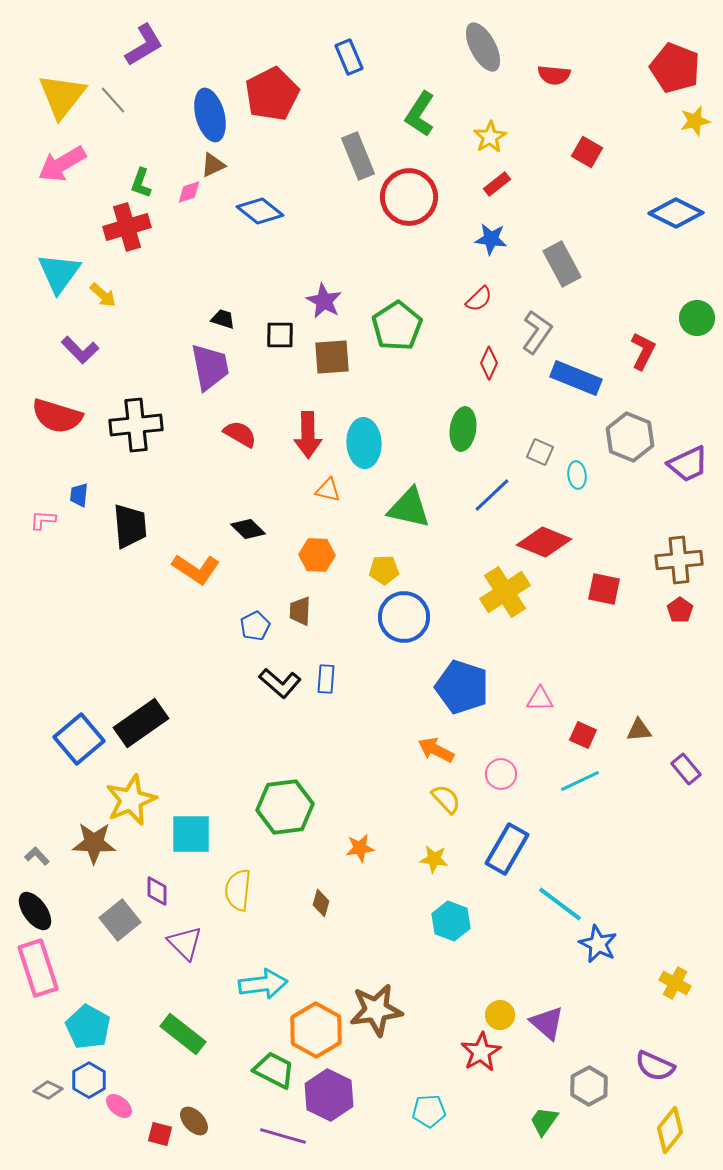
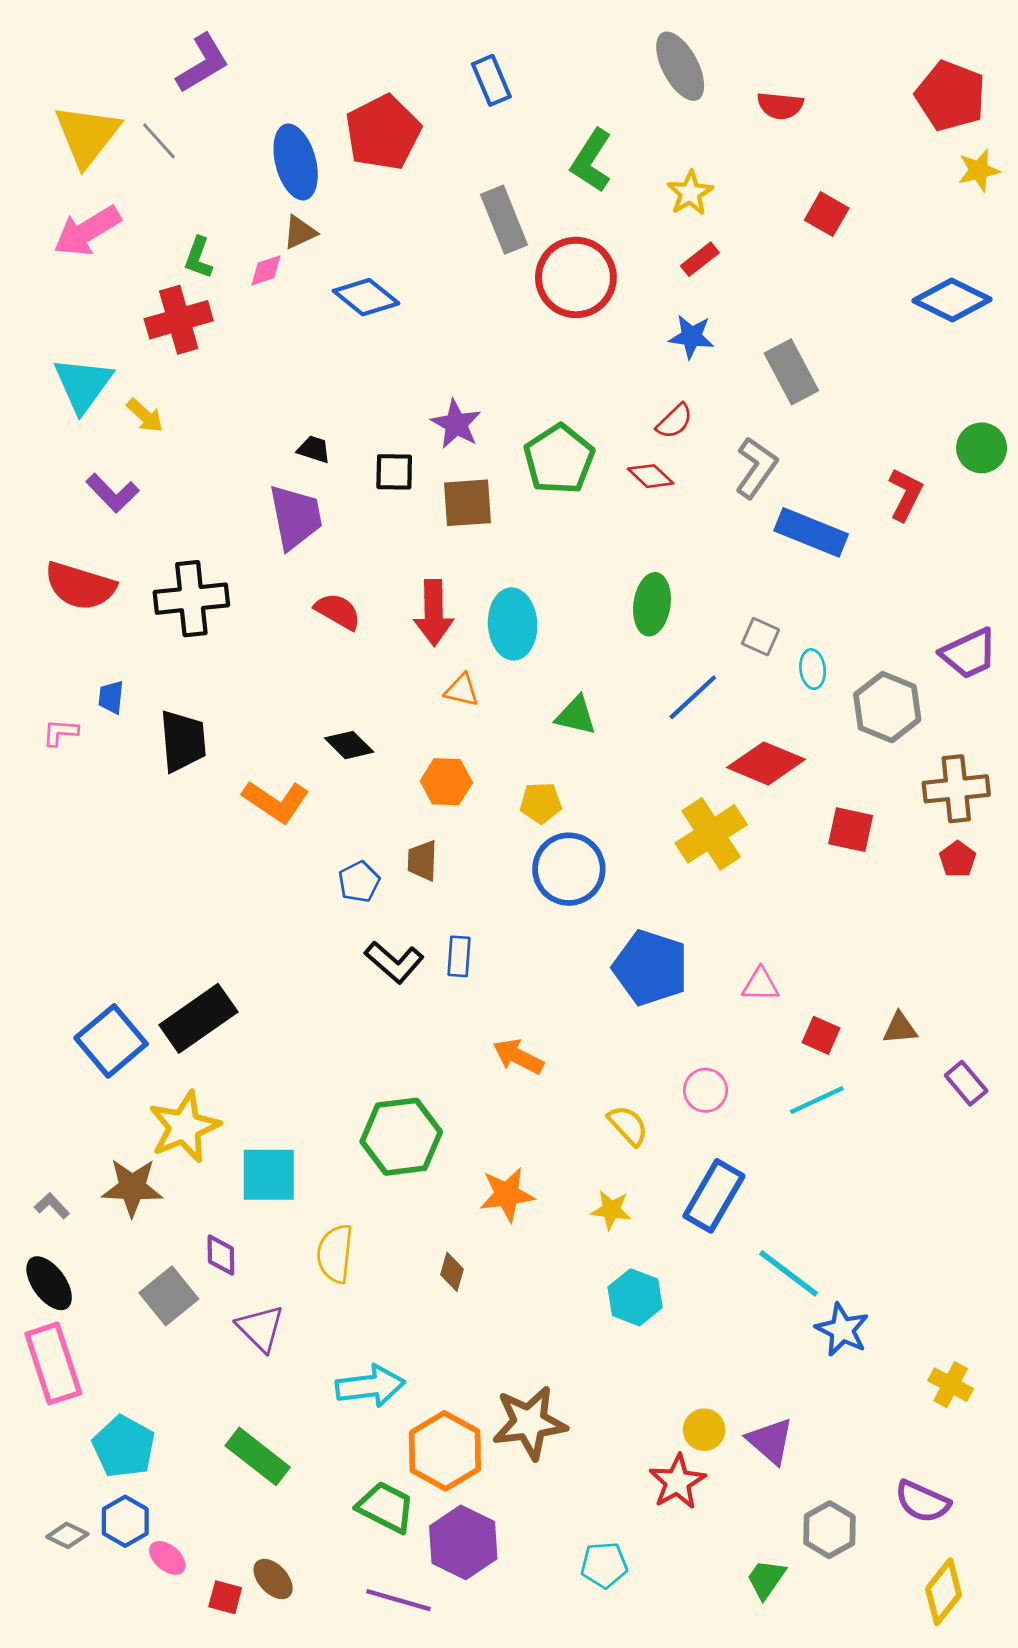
red diamond: (489, 363) -> (651, 476), moved, turned -72
gray hexagon: (630, 437) -> (887, 707), moved
green triangle: (409, 508) -> (576, 716), size x0.7
orange arrow: (436, 750) -> (518, 1056), moved
orange star: (360, 848) -> (507, 1194), size x1.4

